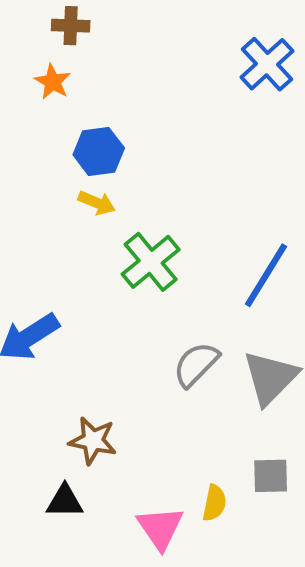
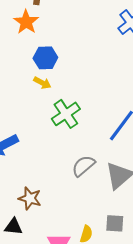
orange star: (53, 82) -> (26, 22), size x1.4

